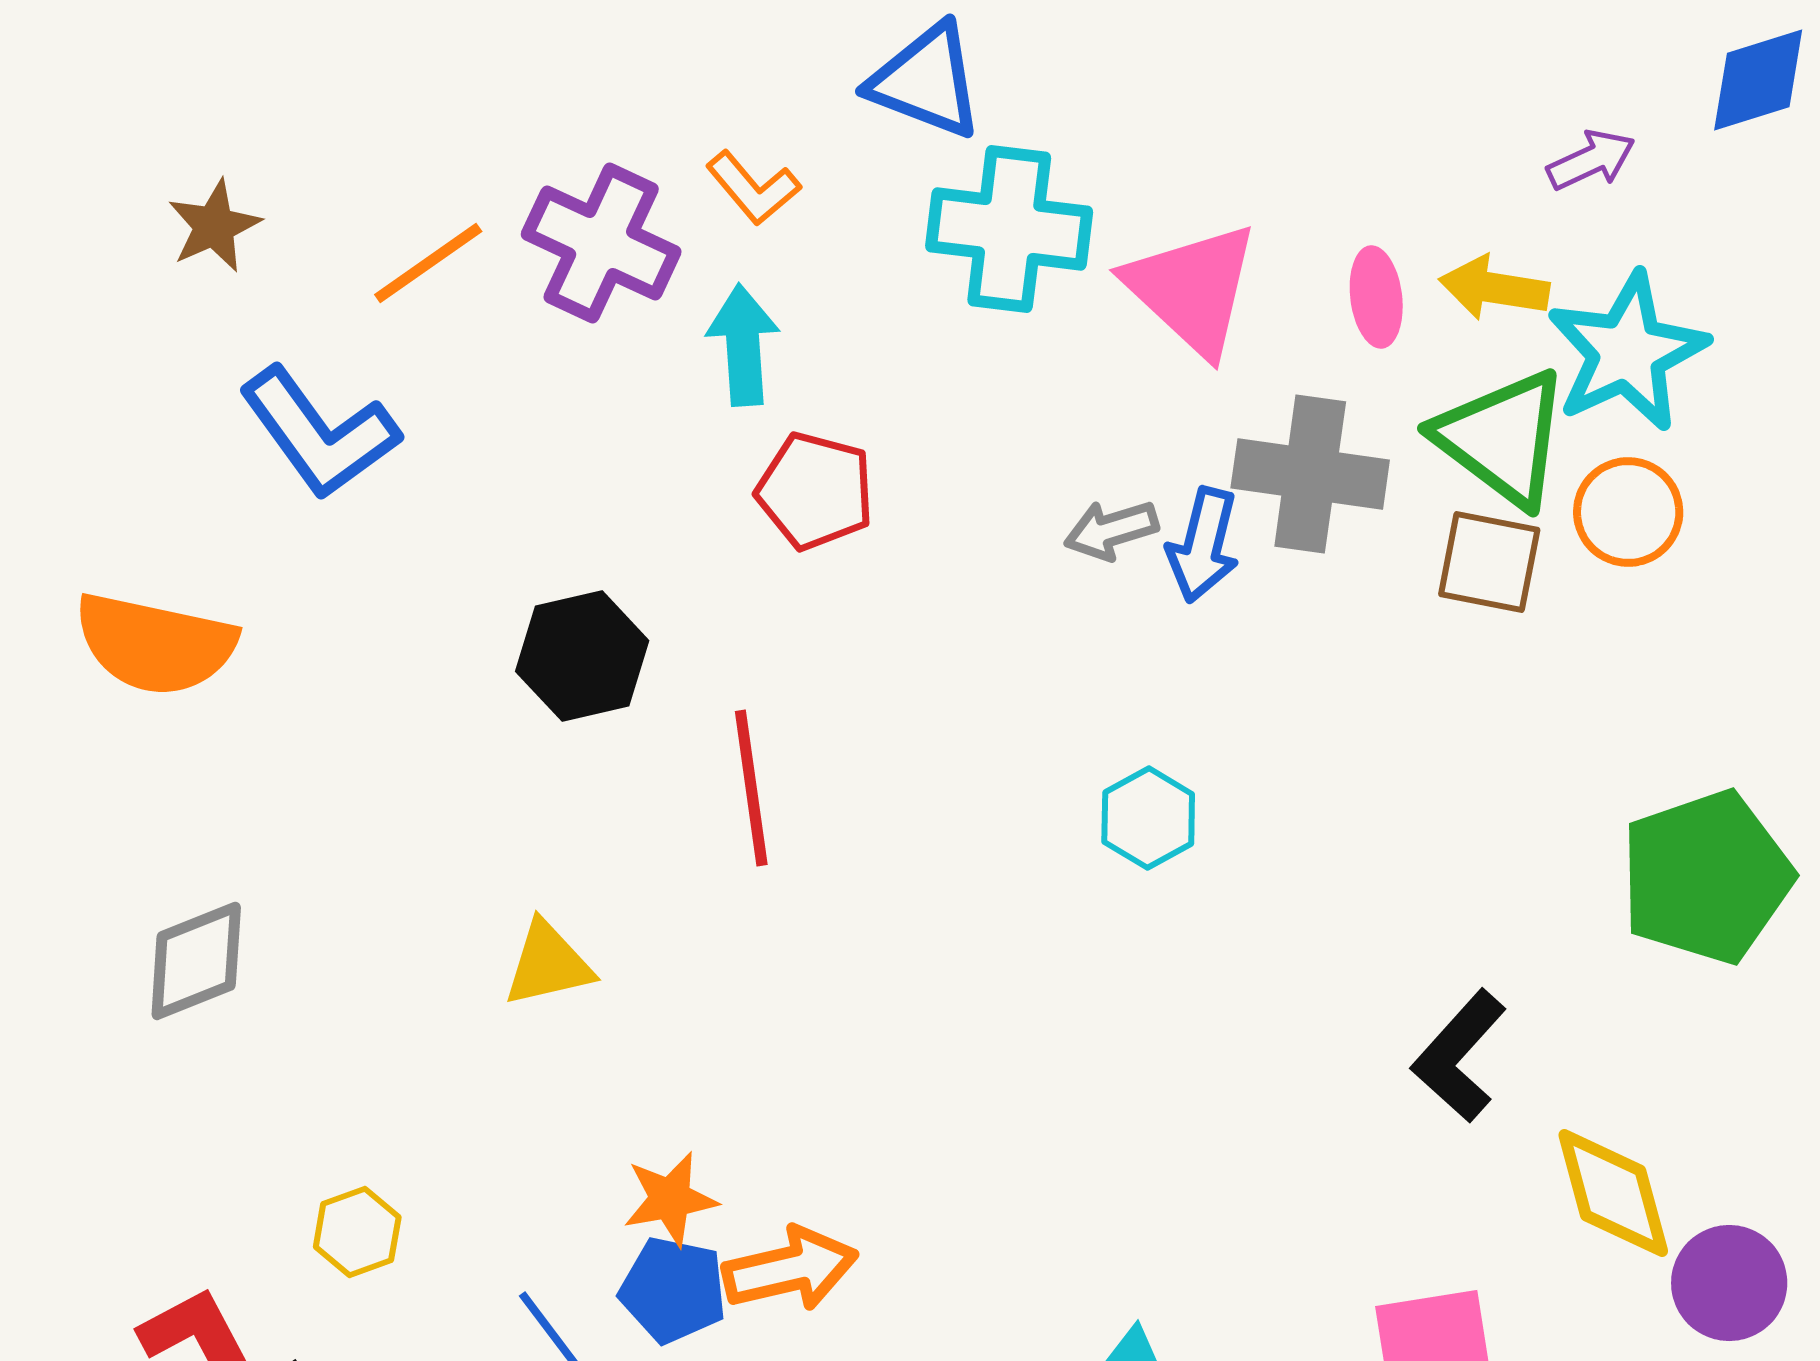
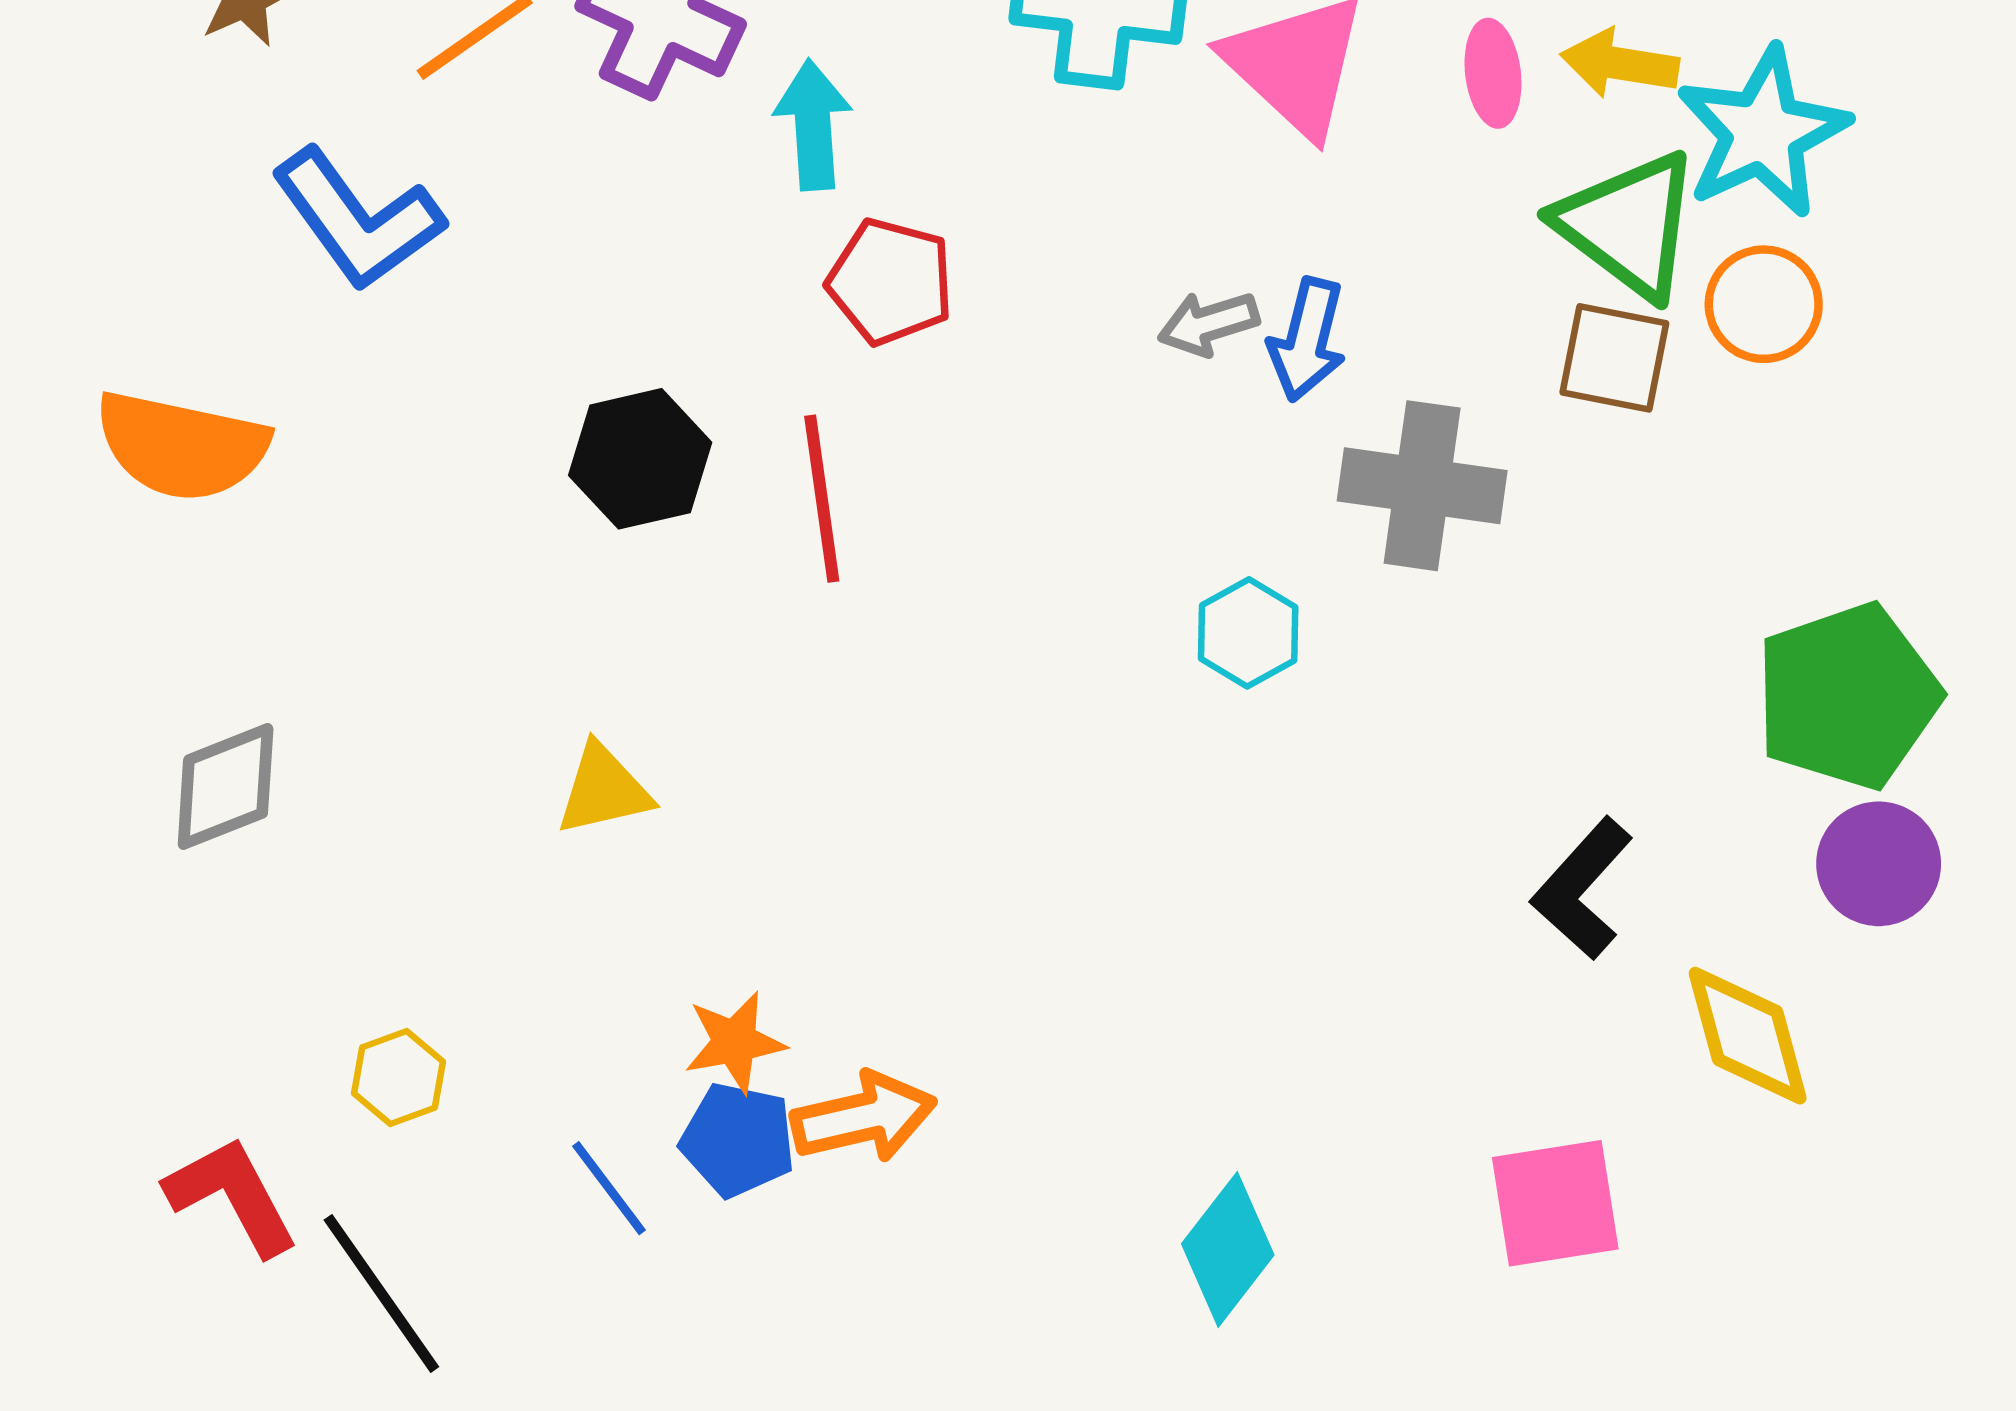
gray cross: (1310, 474) -> (1422, 486), moved
red line: (751, 788) -> (822, 499), moved
purple circle: (1729, 1283) -> (1879, 864), moved

